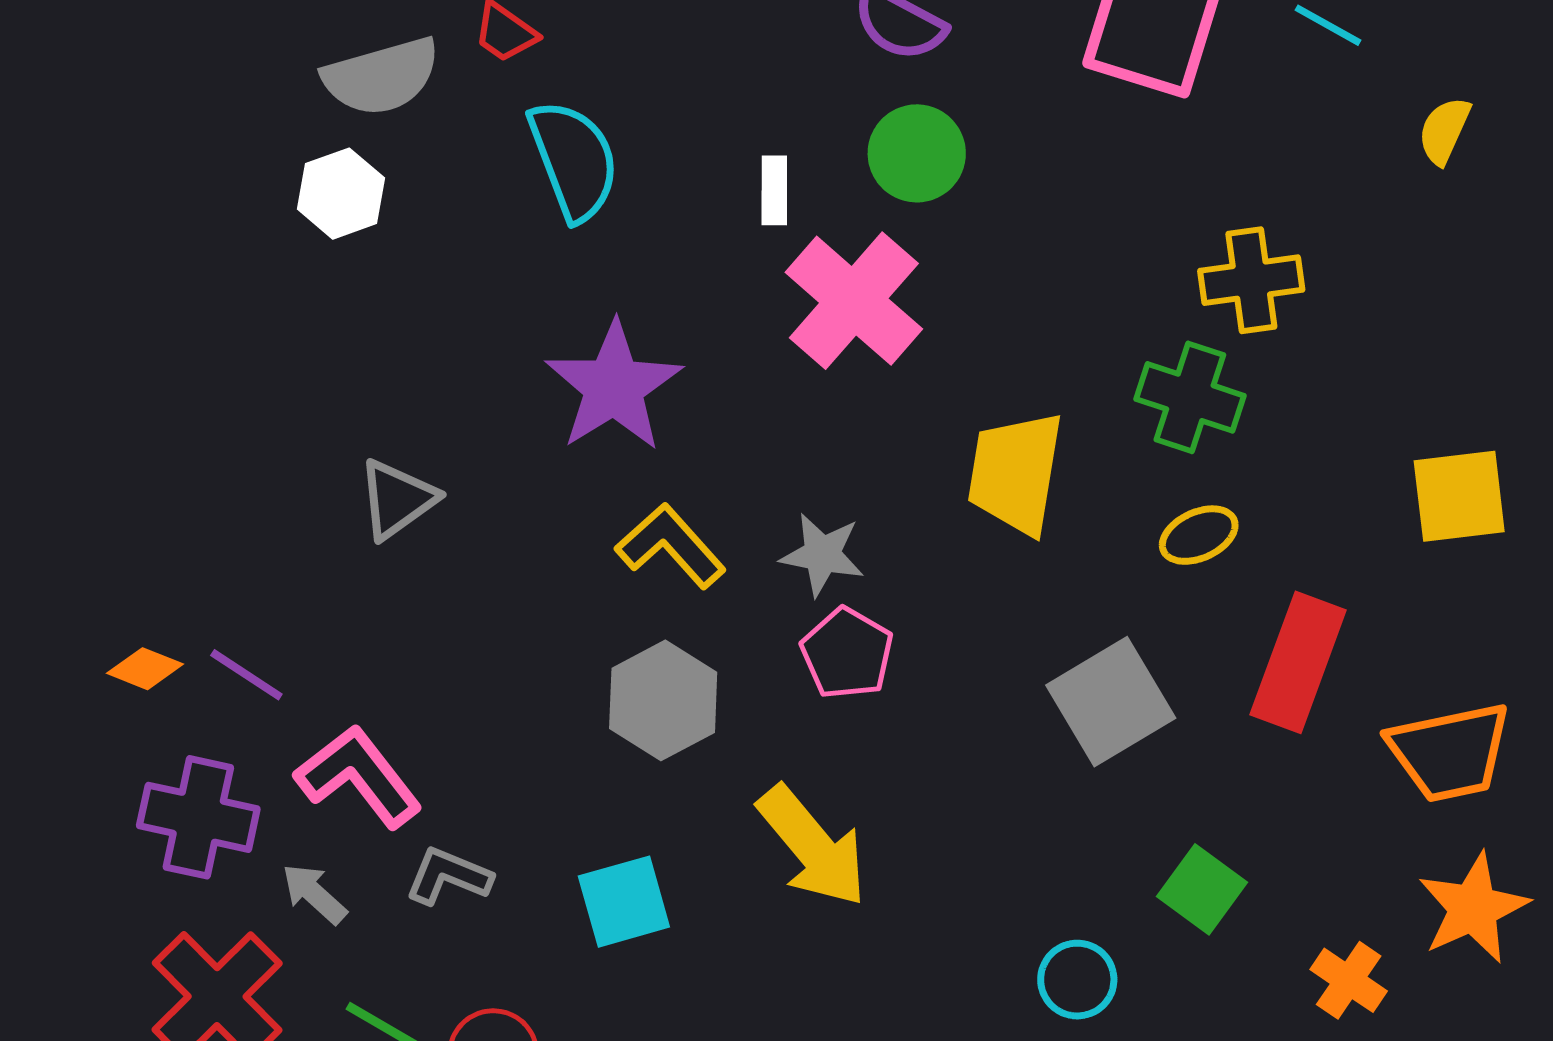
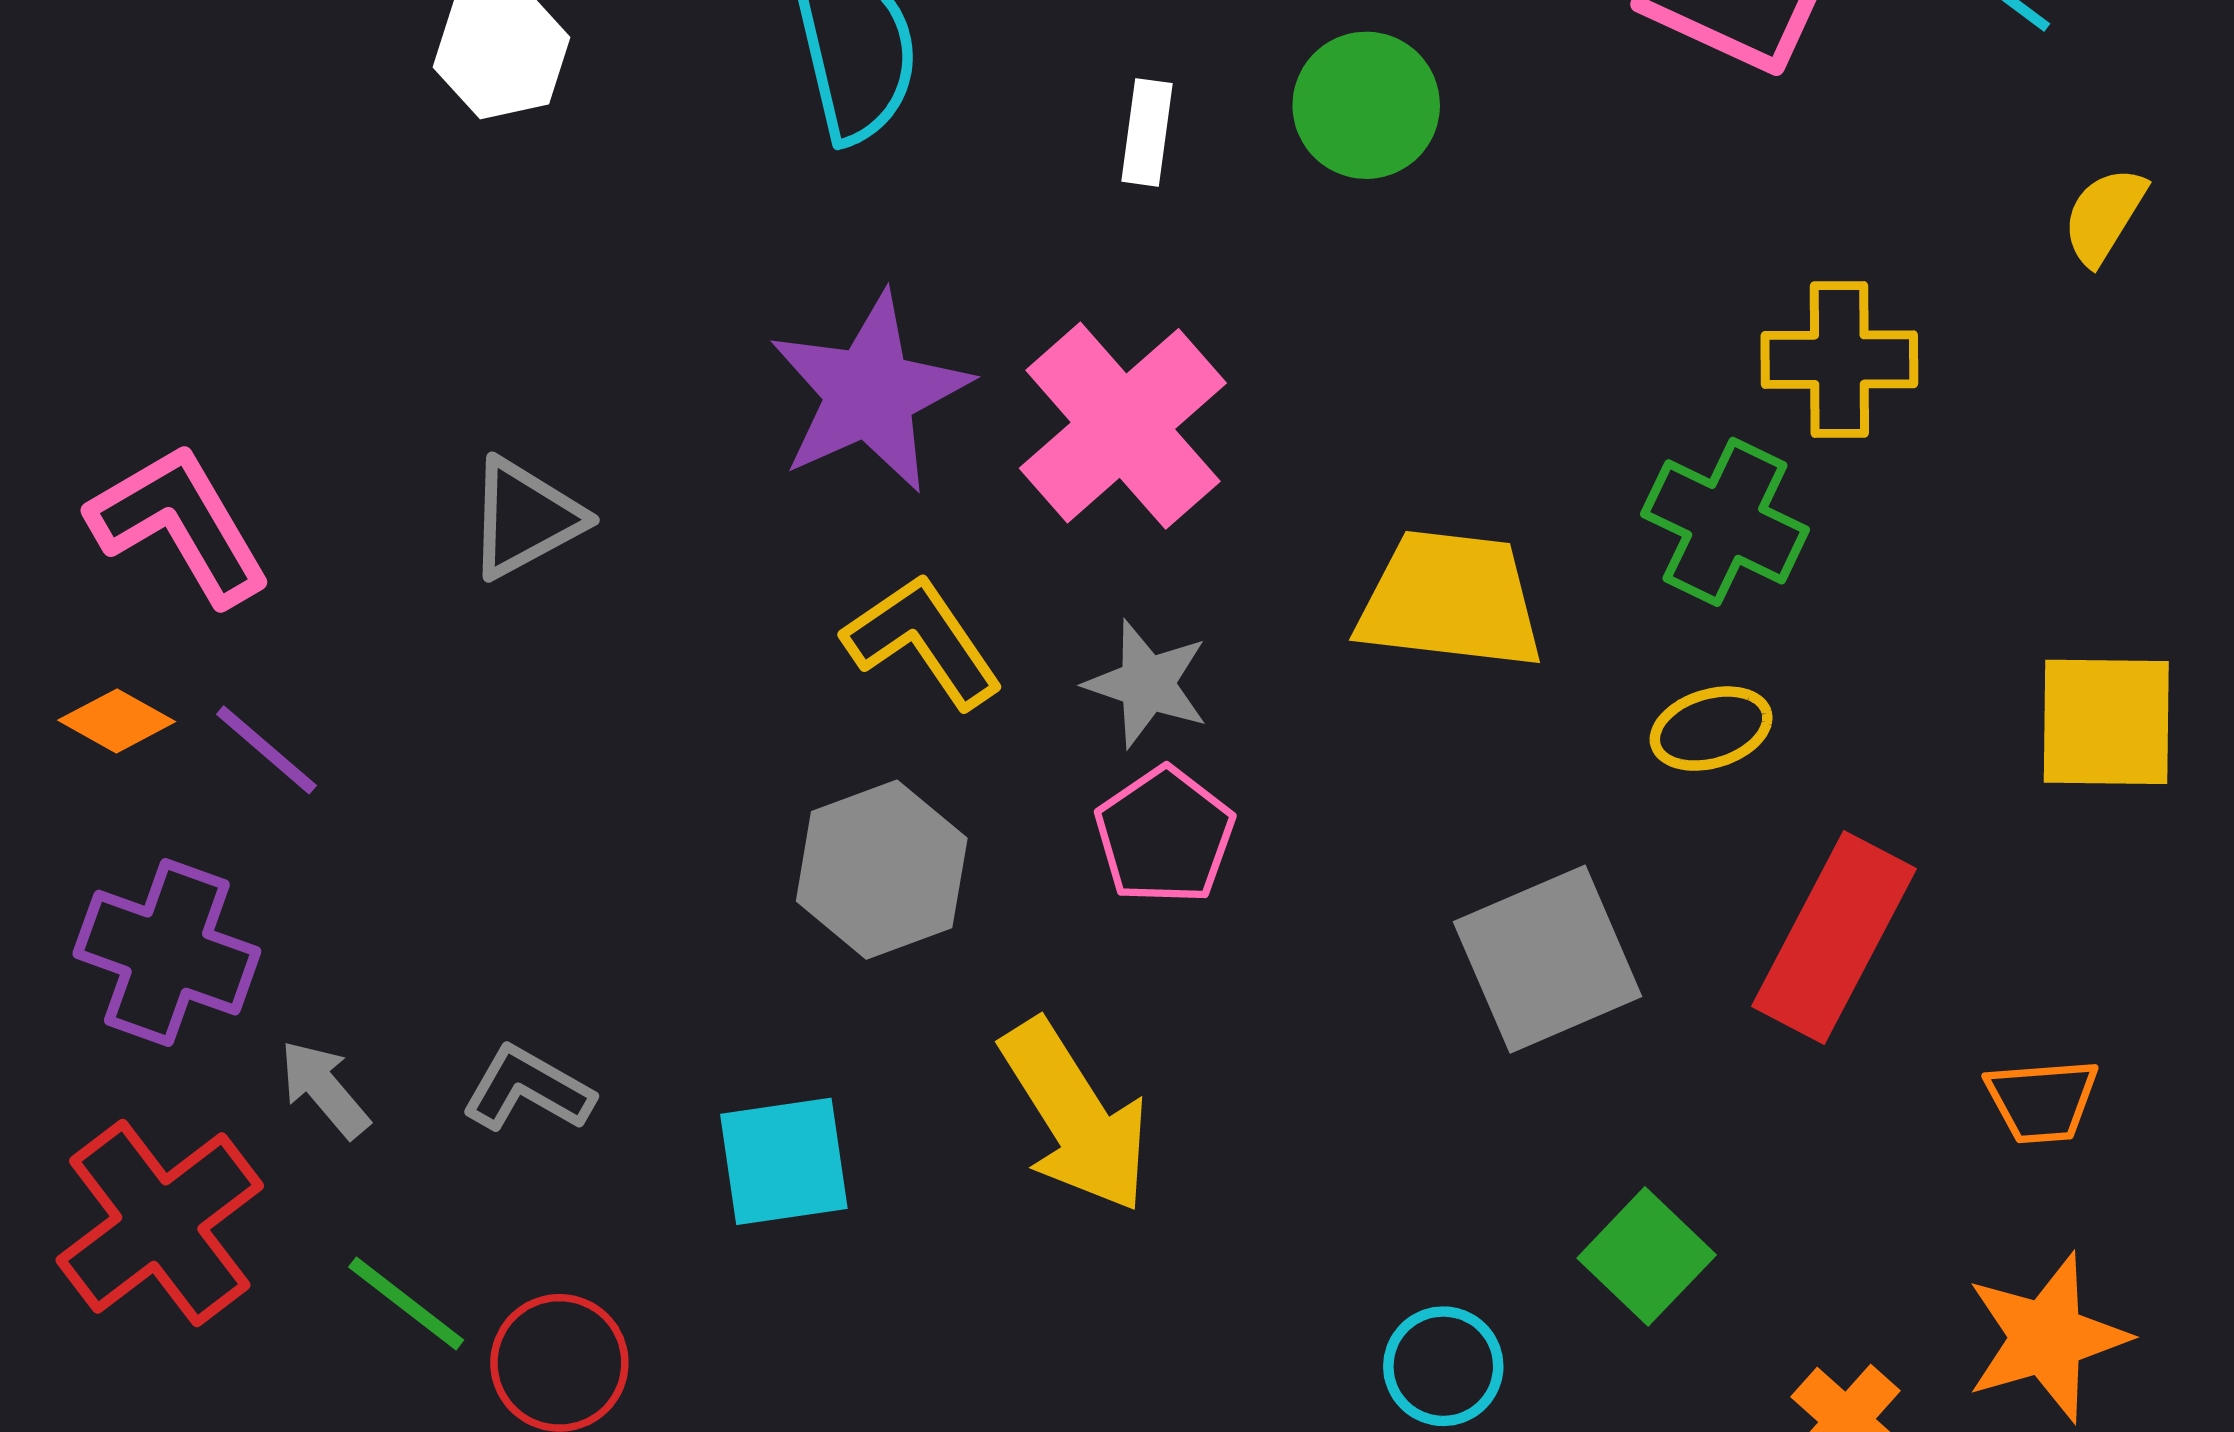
yellow semicircle: (1444, 131) -> (2104, 216), moved
pink cross: (854, 301) -> (1123, 426), moved
yellow trapezoid: (1015, 473) -> (1451, 600), turned 80
orange trapezoid: (1450, 752) -> (2042, 1101), size x0.6
pink L-shape: (359, 776) -> (180, 524), moved

